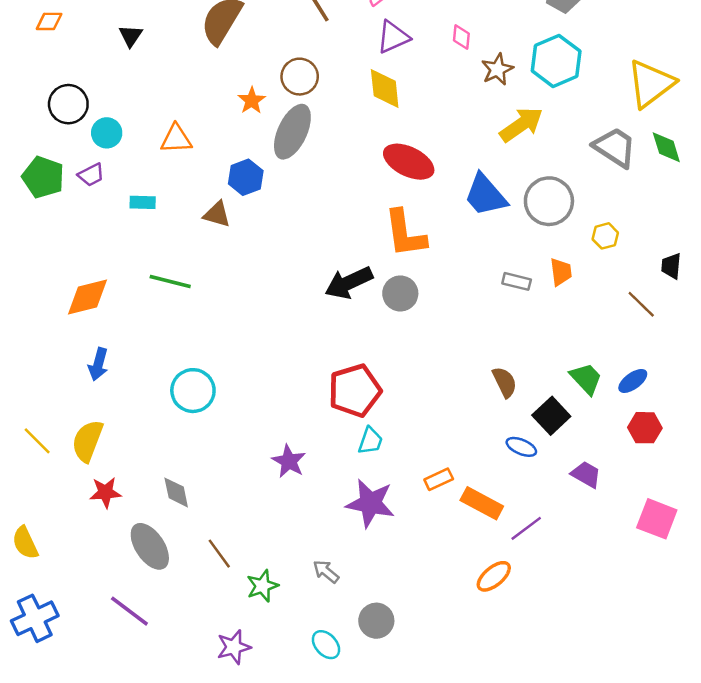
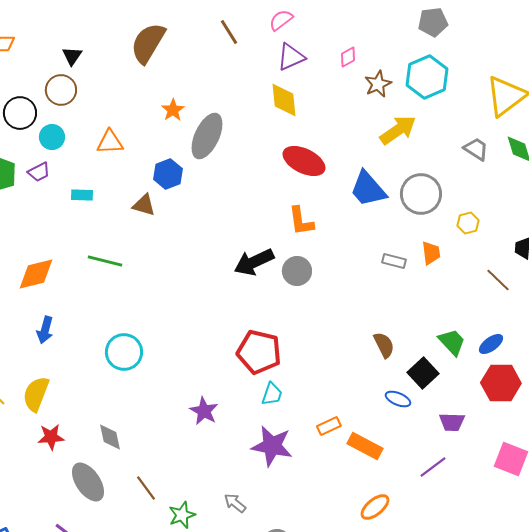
pink diamond: (461, 37) -> (348, 57), turned 55
brown circle: (300, 77) -> (61, 90), moved
gray trapezoid: (615, 147) -> (476, 149), size x0.7
orange L-shape: (405, 234) -> (301, 221), size x0.7
red pentagon: (355, 391) -> (259, 352), turned 30
red hexagon: (645, 428) -> (501, 383), size x1.4
purple trapezoid: (586, 474) -> (452, 422), turned 152
purple line: (526, 528) -> (433, 467), moved

